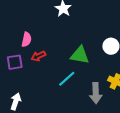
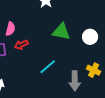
green triangle: (80, 55) -> (61, 32), moved

